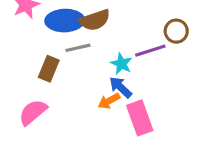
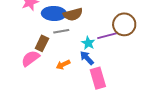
brown circle: (176, 31) -> (124, 24), size x1.5
orange arrow: (109, 101) -> (63, 65), moved
pink semicircle: (33, 112) -> (30, 58), moved

